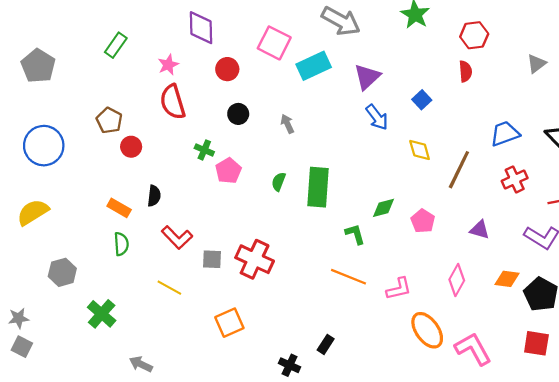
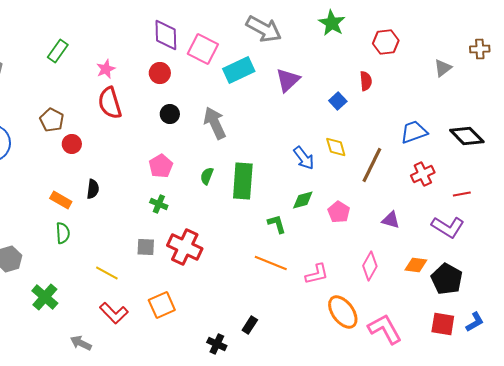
purple diamond: (201, 28) -> (166, 35), moved
red semicircle: (465, 71) -> (366, 81), moved
blue arrow: (377, 117) -> (304, 158), moved
gray arrow: (287, 124) -> (215, 123), size x1.8
green cross: (204, 150) -> (159, 204), moved
red L-shape: (177, 237) -> (114, 313), moved

